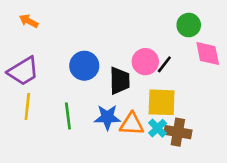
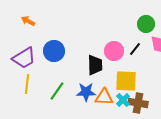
black line: (164, 64) -> (135, 49), moved
blue circle: (84, 66) -> (54, 51), moved
green line: (68, 116) -> (57, 91), turned 42

